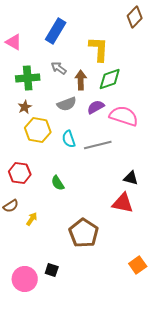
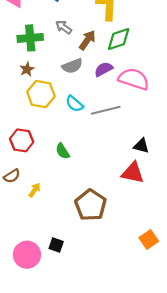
brown arrow: (81, 80) -> (87, 40), turned 36
cyan semicircle: (69, 139) -> (74, 104), turned -30

